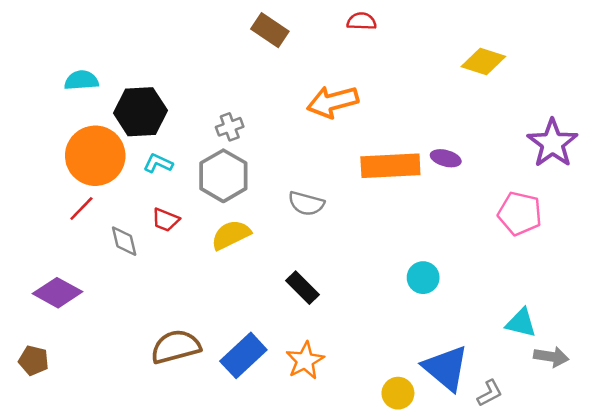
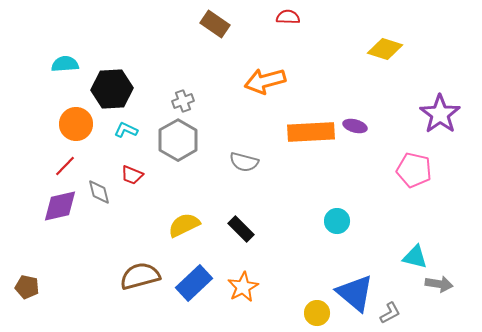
orange circle: (95, 156) -> (76, 124), size x0.7
yellow semicircle: (231, 235) -> (184, 225), moved
purple diamond: (58, 293) -> (60, 206), moved, turned -42

